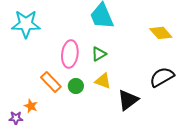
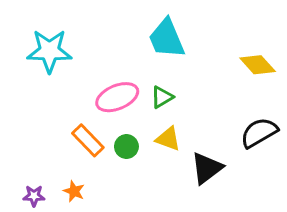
pink ellipse: (70, 54) -> (117, 97), turned 60
orange star: (31, 106) -> (74, 191), moved

